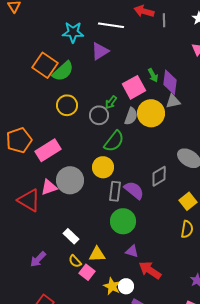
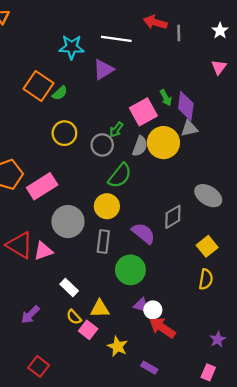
green semicircle: (63, 71) -> (60, 93), size x0.6
pink triangle: (49, 187) -> (43, 251), moved
gray rectangle: (115, 191) -> (103, 242), moved
white circle: (126, 286) -> (153, 310), moved

